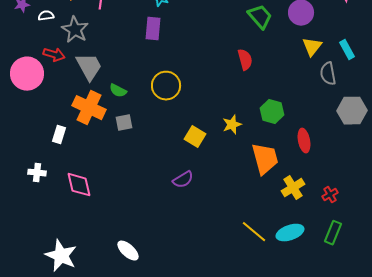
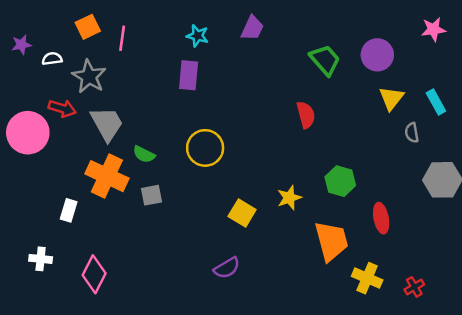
gray semicircle: (328, 74) -> (412, 133), size x0.7
pink diamond: (79, 185) -> (94, 274), turned 40
yellow cross: (293, 188) -> (367, 278), turned -35

